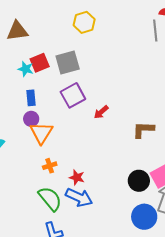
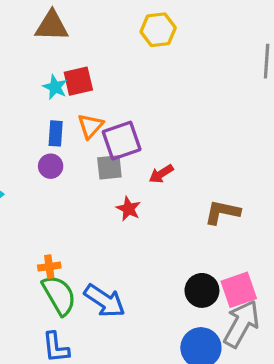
gray square: (68, 62) -> (109, 167), moved, size x0.7
orange triangle: (41, 133) -> (90, 126), moved, size x0.7
orange cross: (50, 166) -> (49, 267), moved
red star: (77, 177) -> (129, 209), moved

